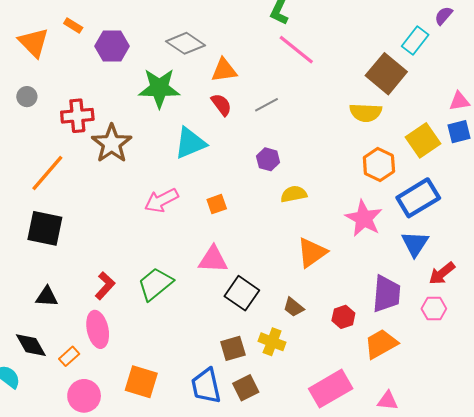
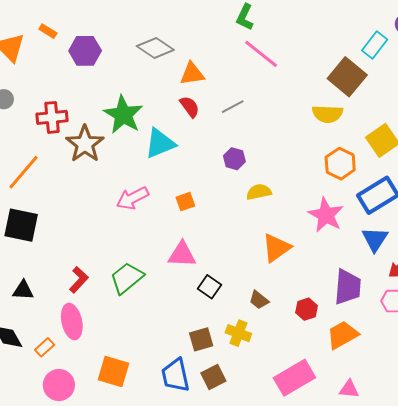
green star: (159, 88) -> (123, 115), moved, turned 30
black square: (242, 293) -> (210, 287), size x0.7

